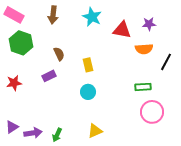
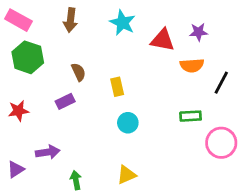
cyan circle: (88, 92) -> (128, 123), moved
pink circle: (152, 112) -> (221, 143), moved
purple arrow: (33, 133) -> (48, 152), moved
green arrow: (57, 135) -> (76, 180), turned 144

